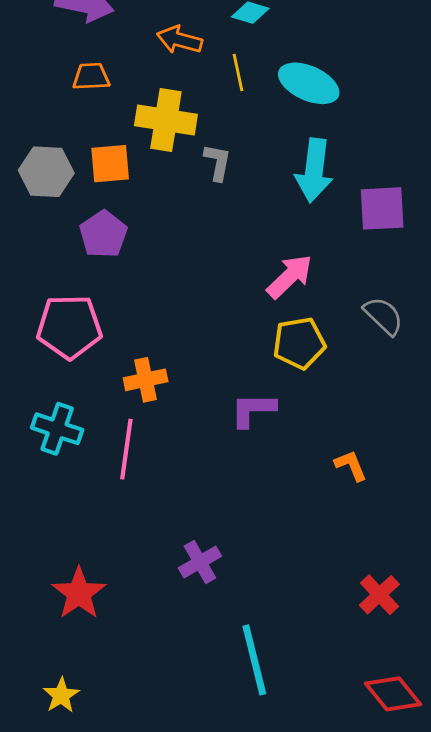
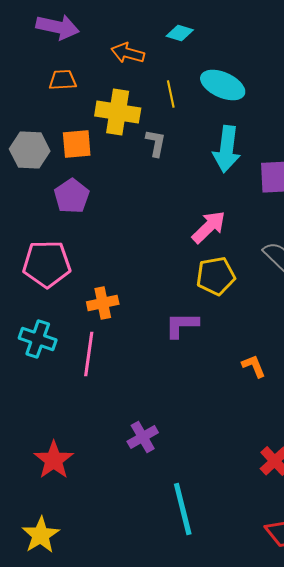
yellow line: (238, 72) -> (171, 94), moved
yellow star: (61, 695) -> (41, 535), size x1.4

